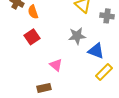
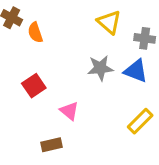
red square: (32, 37) -> (34, 86), moved
blue triangle: (96, 51) -> (136, 71), moved

